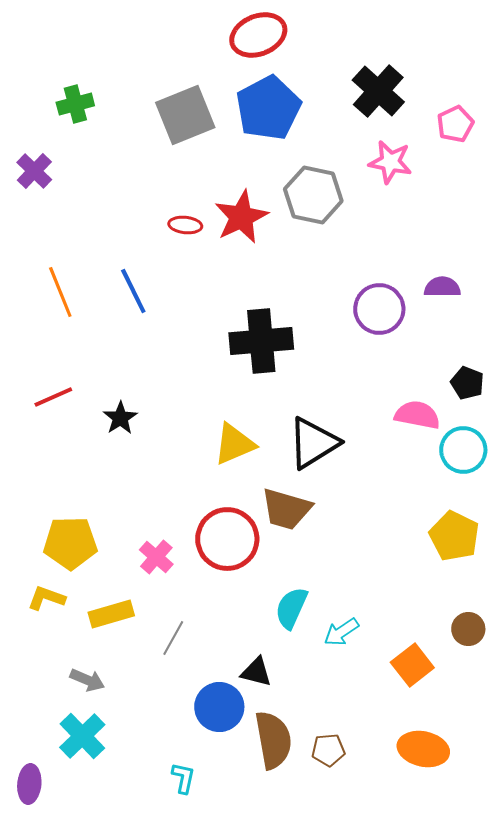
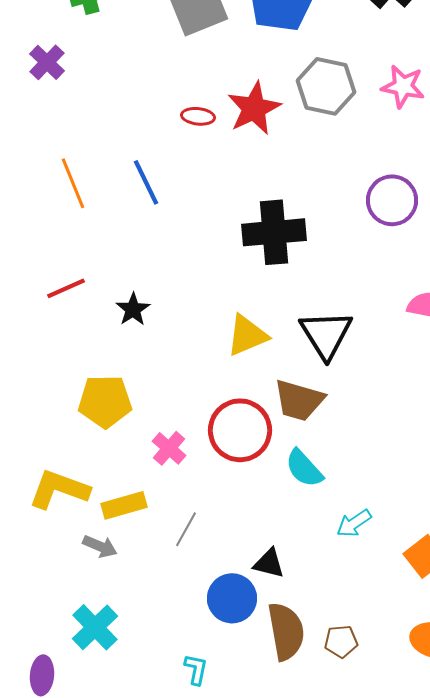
pink star: (390, 162) -> (403, 86), moved
black triangle: (313, 443) -> (326, 334), turned -30
yellow pentagon: (70, 543) -> (105, 401), moved
yellow L-shape: (46, 598) -> (59, 489), size x1.6
cyan semicircle: (291, 608) -> (304, 468), moved, turned -66
gray arrow: (87, 680) -> (100, 546), moved

